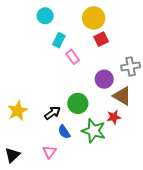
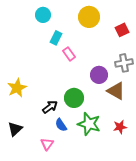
red square: (101, 39) -> (122, 30), moved
yellow star: (18, 111) -> (17, 88), moved
red star: (114, 117) -> (120, 127), moved
black triangle: (12, 155) -> (15, 129), moved

